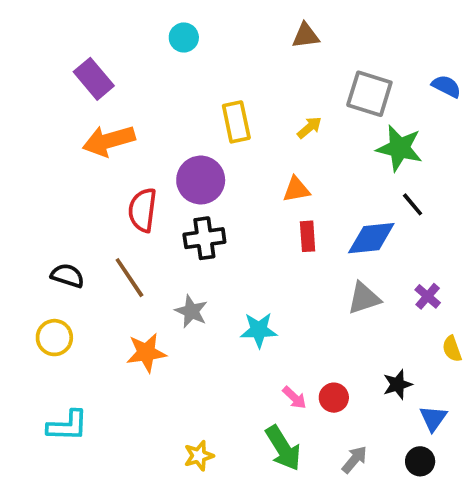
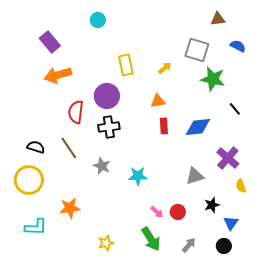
brown triangle: (306, 36) -> (218, 19), moved
black line: (413, 204) -> (235, 109), moved
purple cross: (428, 296) -> (228, 158), size x1.6
gray triangle: (364, 298) -> (195, 176), moved
yellow circle: (54, 338) -> (29, 180), size x1.5
orange star: (146, 353) -> (70, 208), moved

